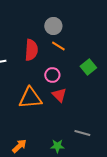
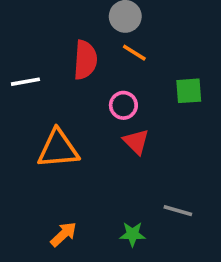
green square: (88, 67) -> (189, 91), turned 35
orange triangle: (30, 98) -> (58, 149), moved

